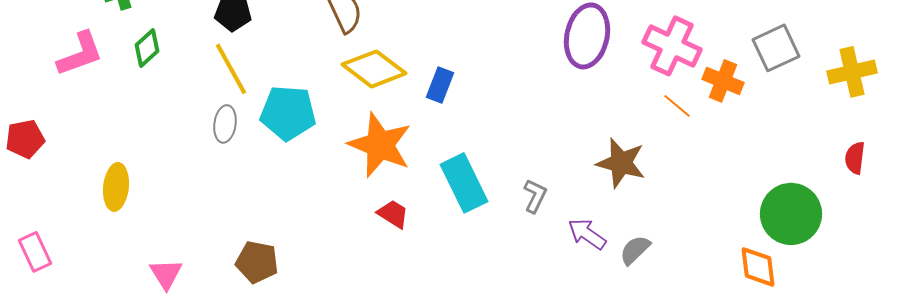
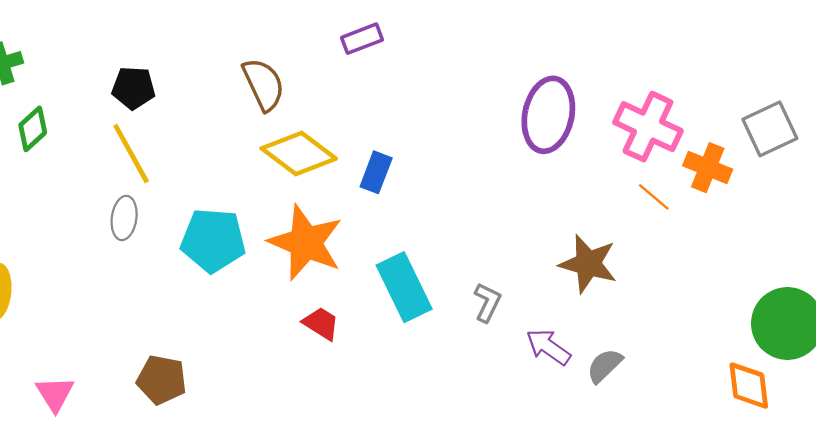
cyan pentagon: (288, 113) -> (213, 240), moved

